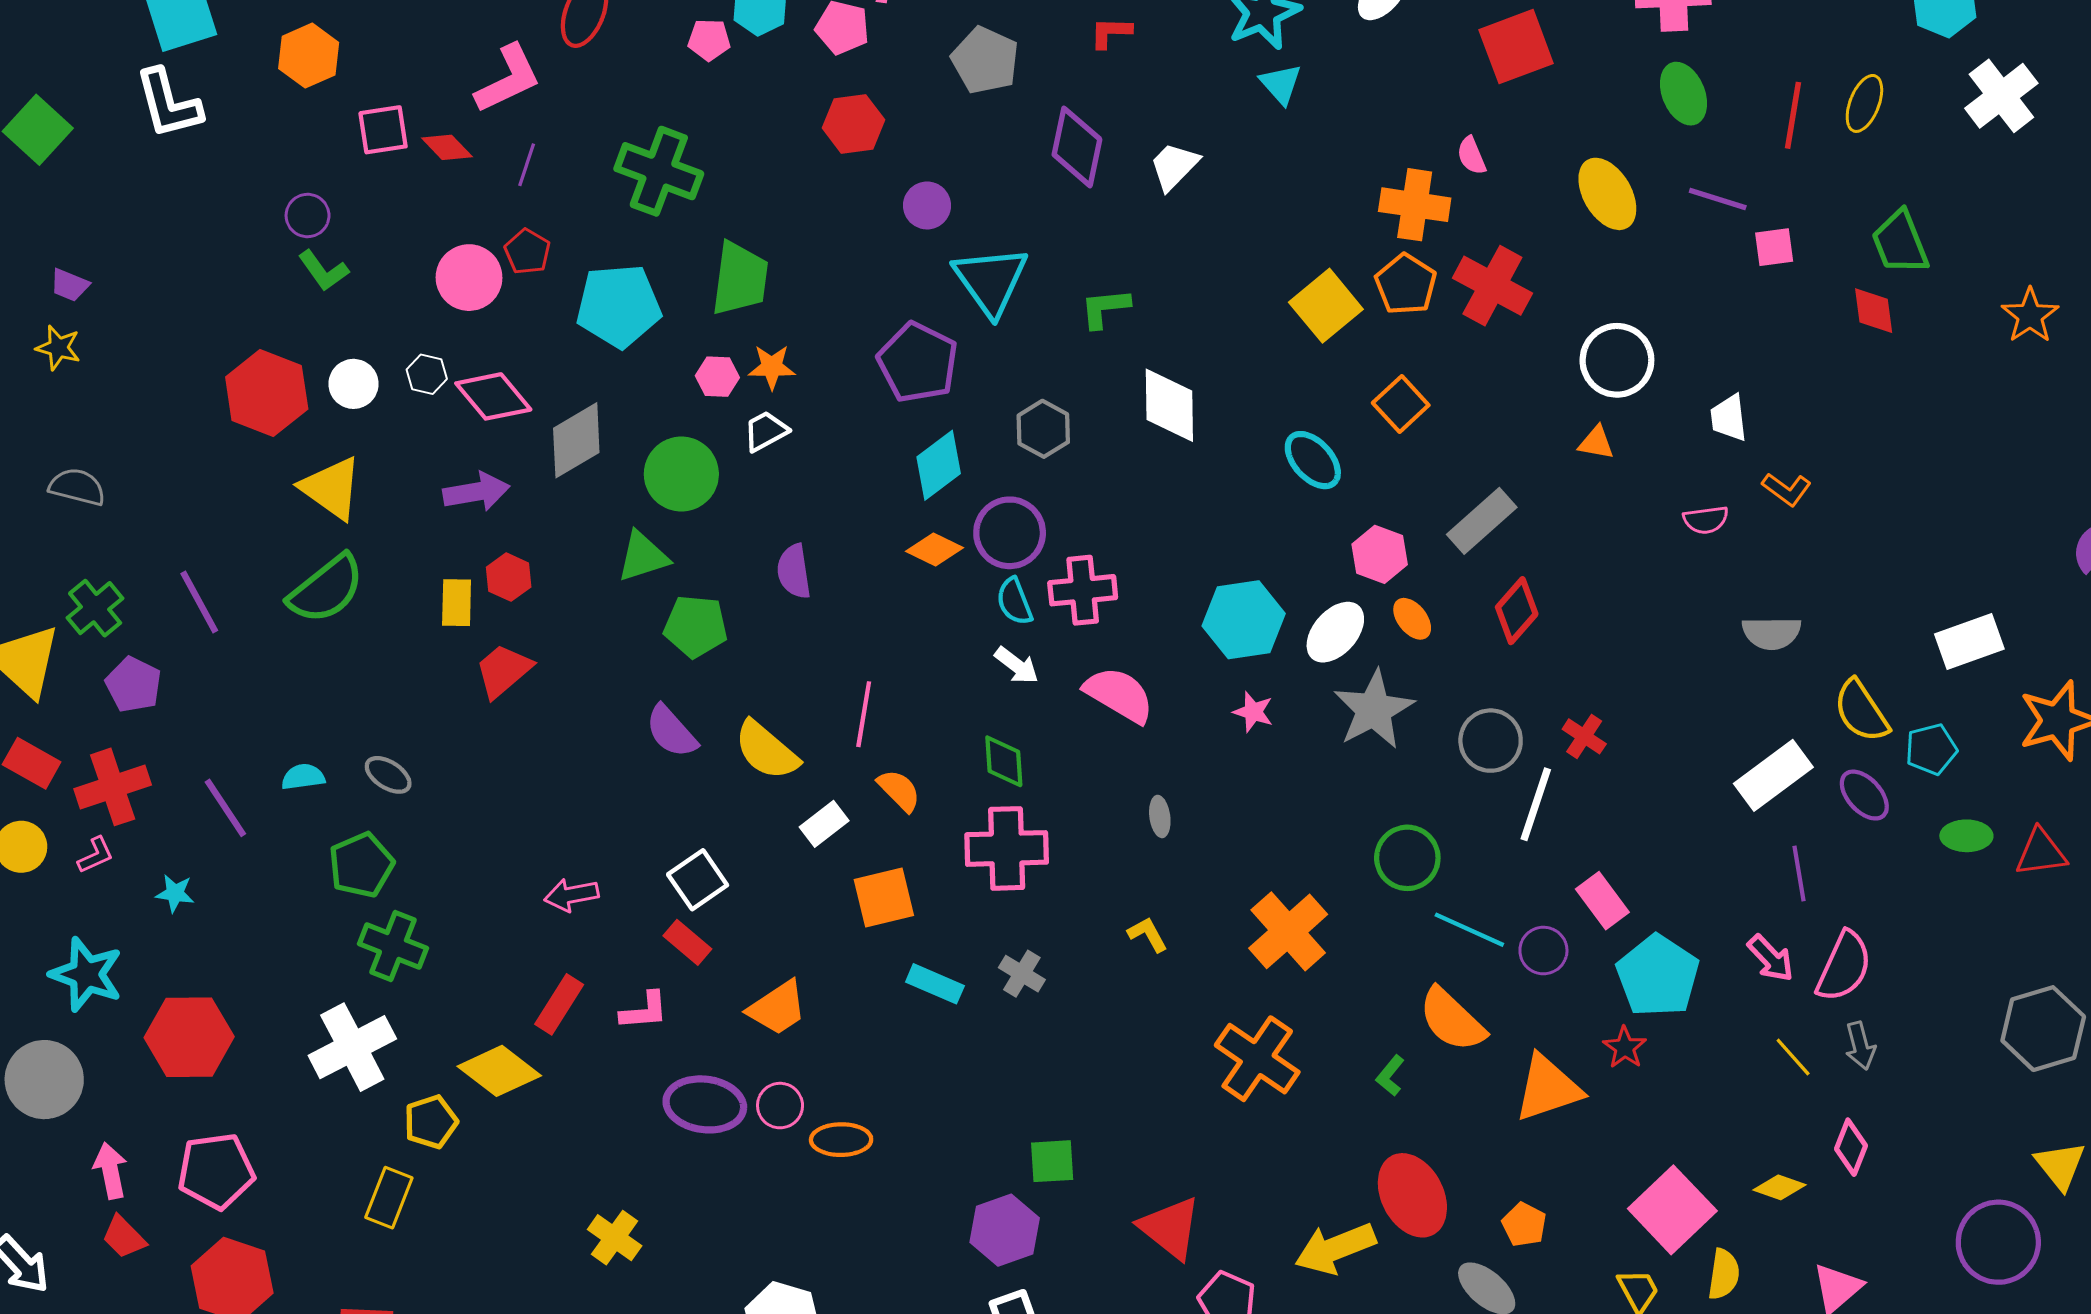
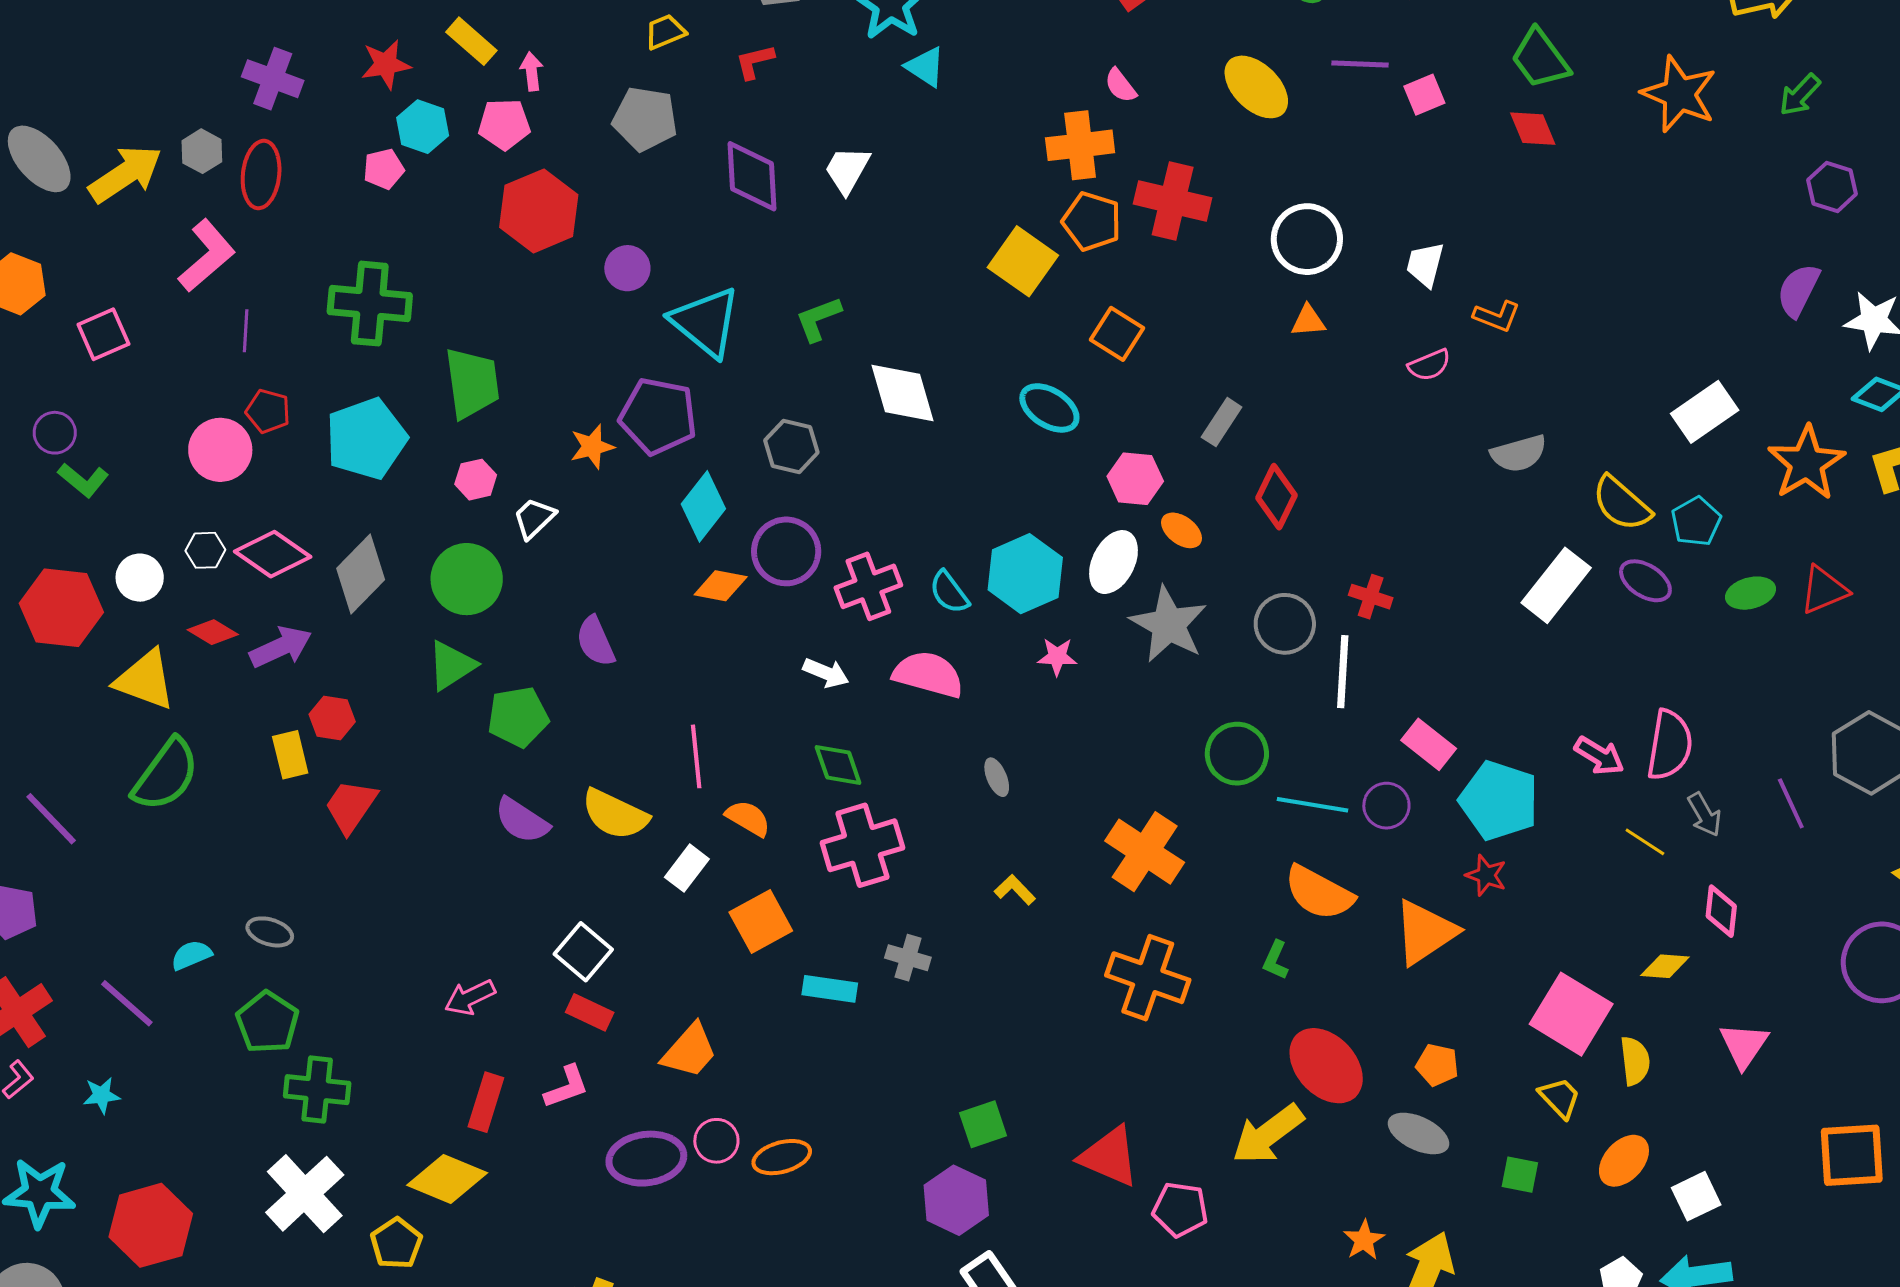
red hexagon: (853, 124) -> (539, 211), size x1.4
red diamond: (447, 147) -> (213, 632), moved
orange star: (2030, 316) -> (1679, 94), size x1.4
orange star: (772, 367) -> (592, 447), moved
white trapezoid: (1729, 418) -> (1425, 264), turned 36
gray rectangle: (1482, 521) -> (1222, 422), size x0.7
cyan semicircle: (1014, 601) -> (949, 592), moved
purple line: (1799, 874) -> (1791, 803), moved

